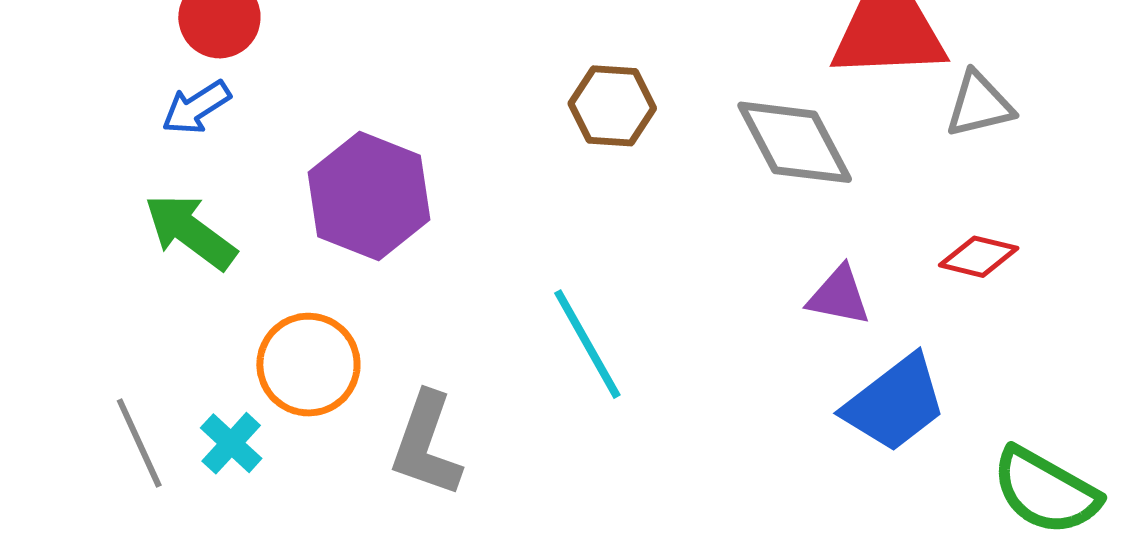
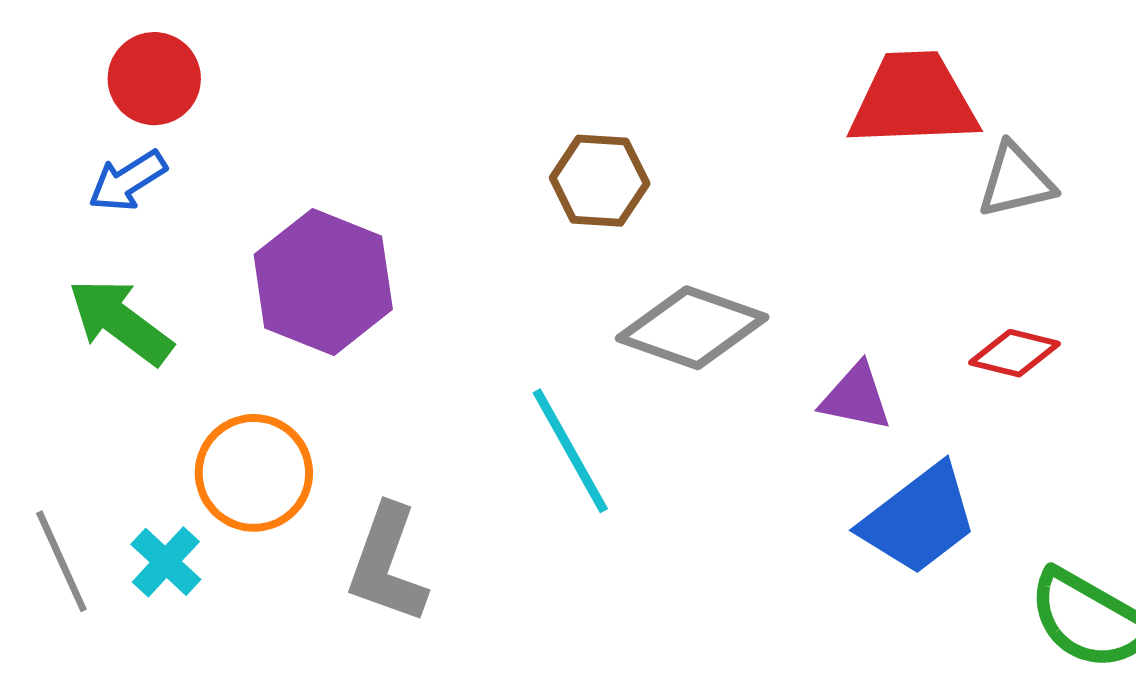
gray diamond: (795, 142) -> (692, 328), moved, turned -43

